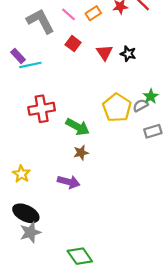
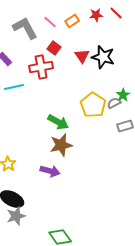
black star: (128, 54) -> (103, 57), size x1.6
cyan line: (30, 65) -> (14, 87), moved
red cross: (42, 109) -> (41, 67), moved
brown star: (81, 153) -> (61, 145), size x1.6

